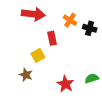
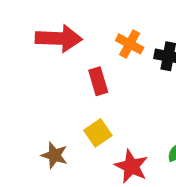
yellow square: (38, 55) -> (98, 133), moved

